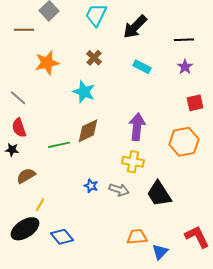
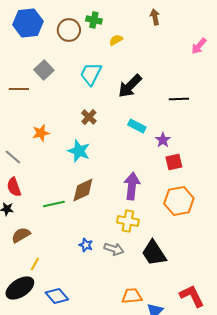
orange star: (47, 63) -> (41, 133), moved, size x0.7
purple star: (185, 67) -> (163, 140), moved
red square: (195, 103) -> (174, 162), moved

